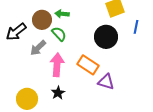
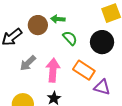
green semicircle: (59, 34) -> (70, 38), moved
gray arrow: (38, 48) -> (28, 63), moved

